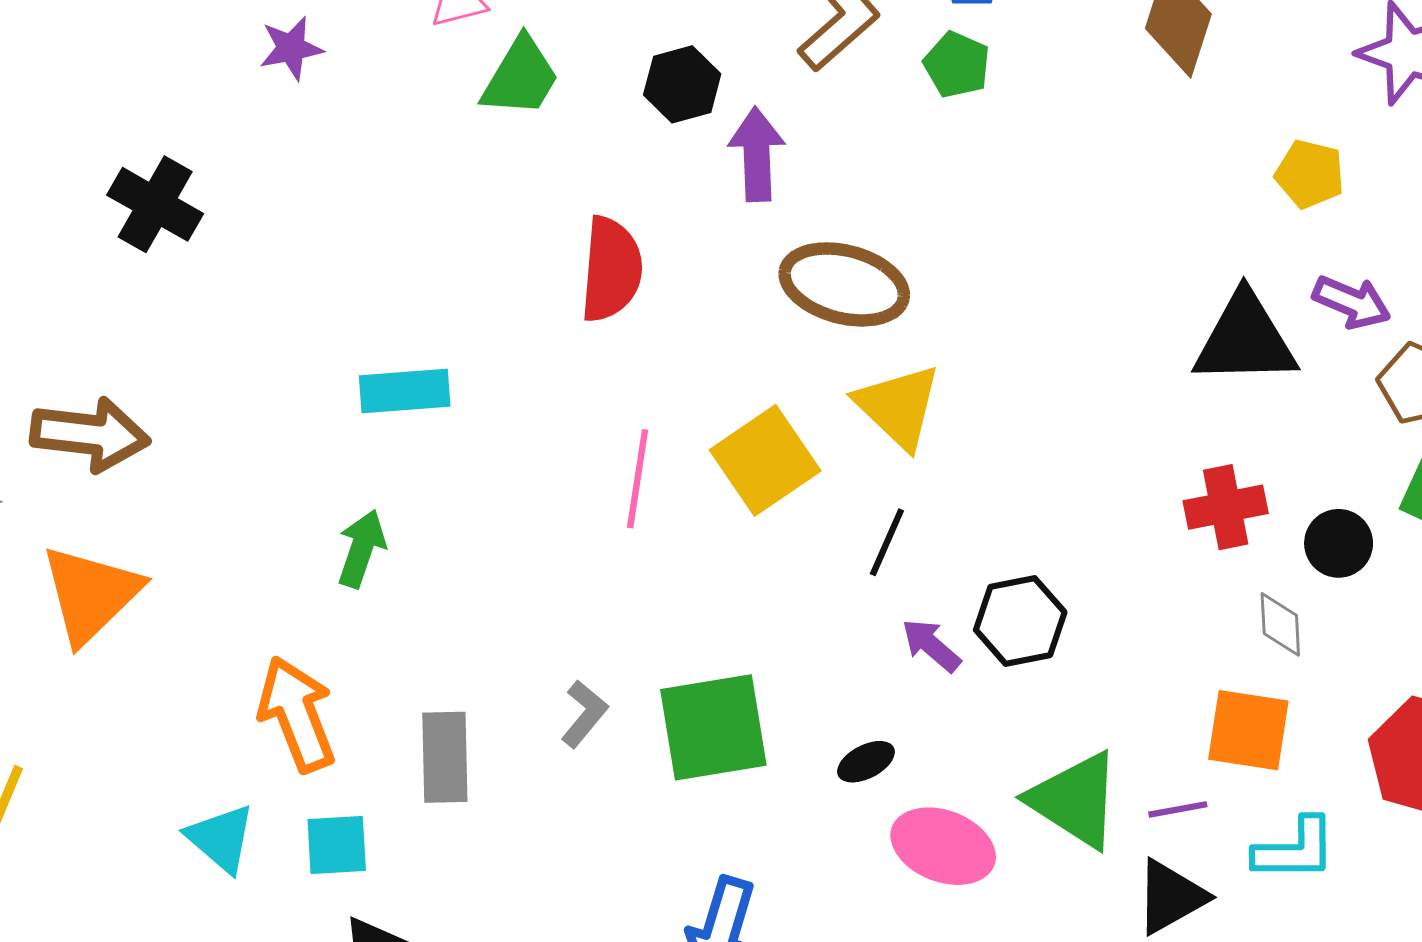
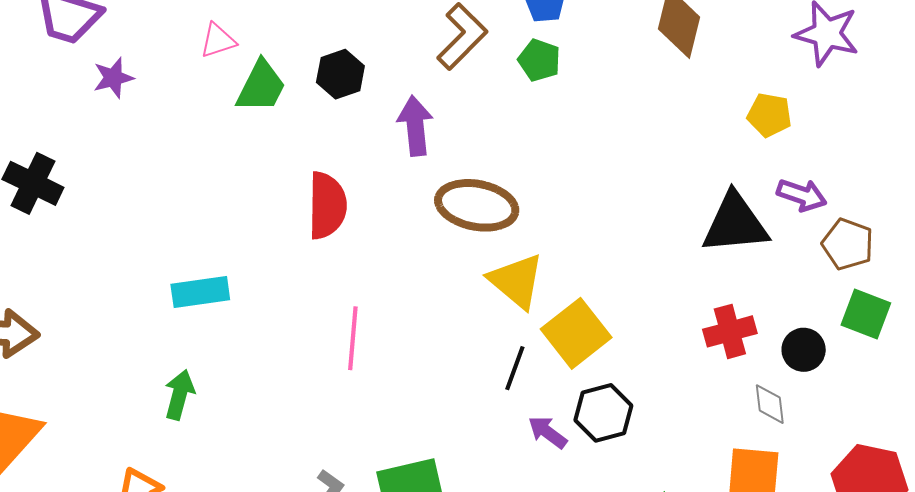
black hexagon: (682, 84) -> (340, 74), moved
yellow square: (765, 460) -> (576, 333), moved

